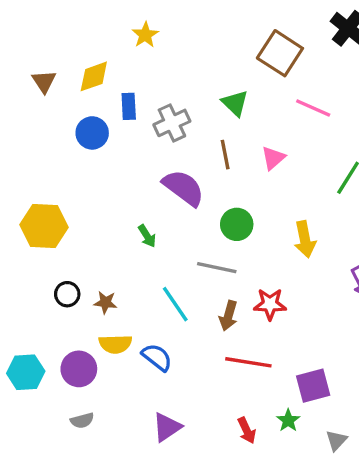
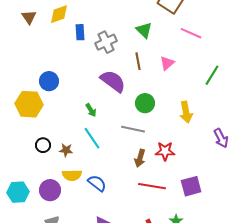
blue circle: (92, 133) -> (49, 81), moved
cyan line: (175, 304) -> (92, 138), moved
purple square: (313, 386) -> (191, 186), moved

